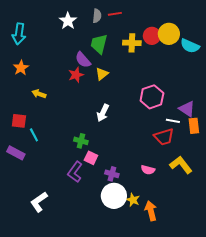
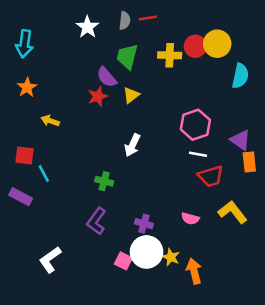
cyan semicircle: (190, 46) -> (240, 76), moved, turned -102
white line: (173, 121) -> (198, 154), moved
pink square: (91, 158) -> (123, 261), moved

